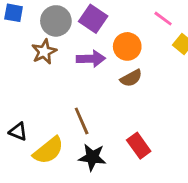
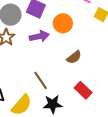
brown semicircle: (131, 78) -> (74, 57), moved

